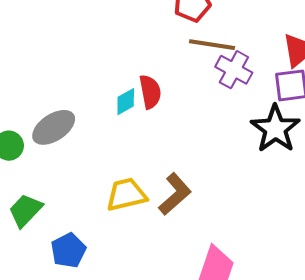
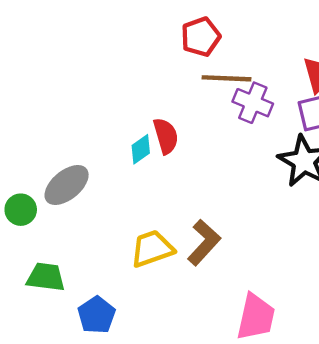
green trapezoid: (25, 210) -> (46, 277), turned 60

